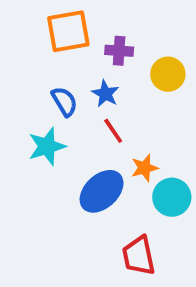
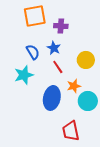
yellow circle: (168, 74) -> (86, 60), moved
blue ellipse: (102, 191) -> (52, 98), turned -35

